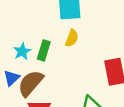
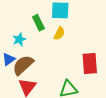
green rectangle: (44, 50) -> (38, 23), moved, turned -49

